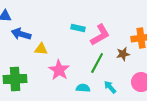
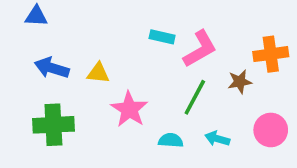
blue arrow: (21, 34) -> (52, 68), moved
cyan arrow: (110, 87) -> (217, 139), turned -32

